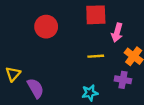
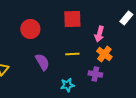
pink arrow: (117, 33) -> (99, 34), moved
purple semicircle: (35, 88) -> (42, 62), moved

